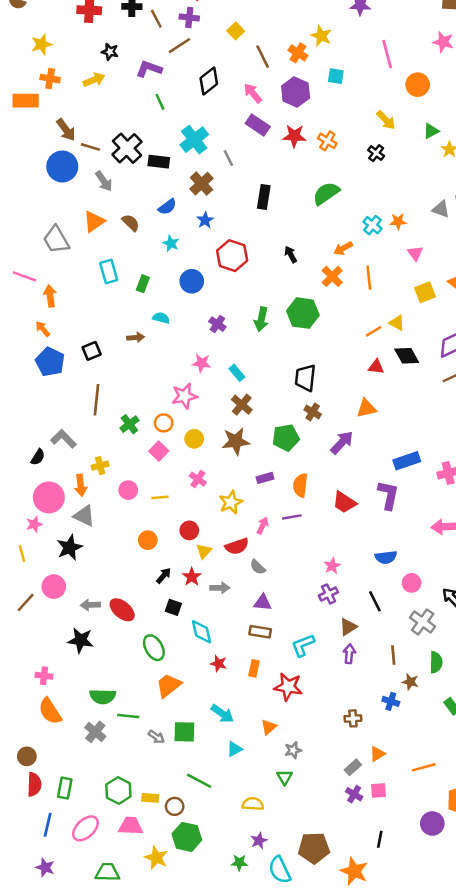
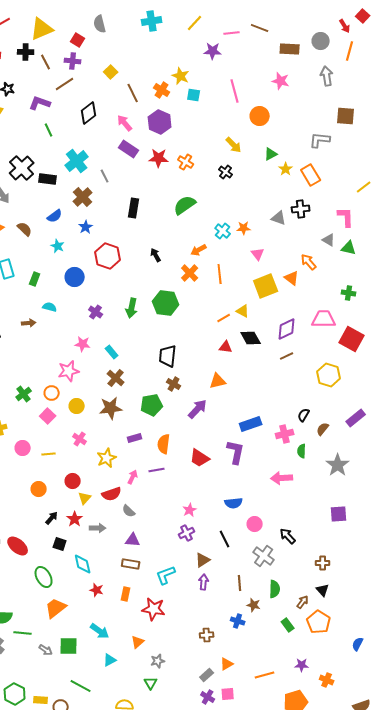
cyan square: (336, 76) -> (194, 95), moved
yellow square: (425, 292) -> (266, 286), size x1.4

